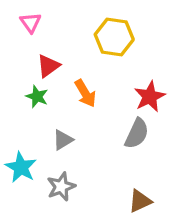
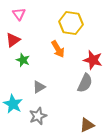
red triangle: (48, 66) -> (13, 40), moved
orange arrow: (85, 93) -> (58, 49), moved
red star: (150, 97) -> (93, 60), turned -30

